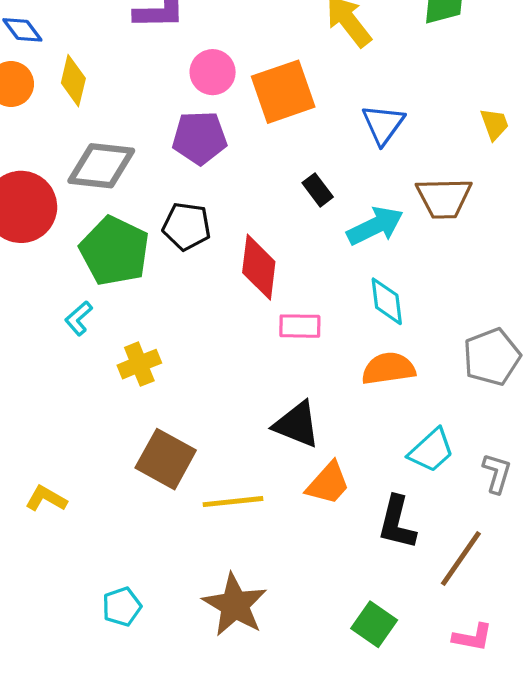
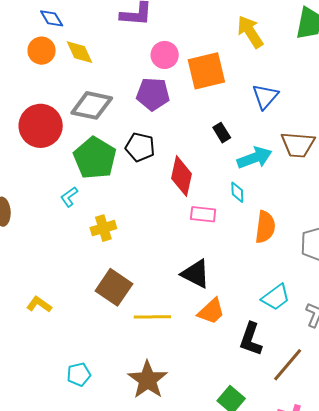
yellow diamond: (73, 81) -> (80, 52), turned -44
cyan diamond: (387, 301) -> (237, 192), moved, size x0.7
orange semicircle: (388, 369) -> (265, 227), moved, turned 100

